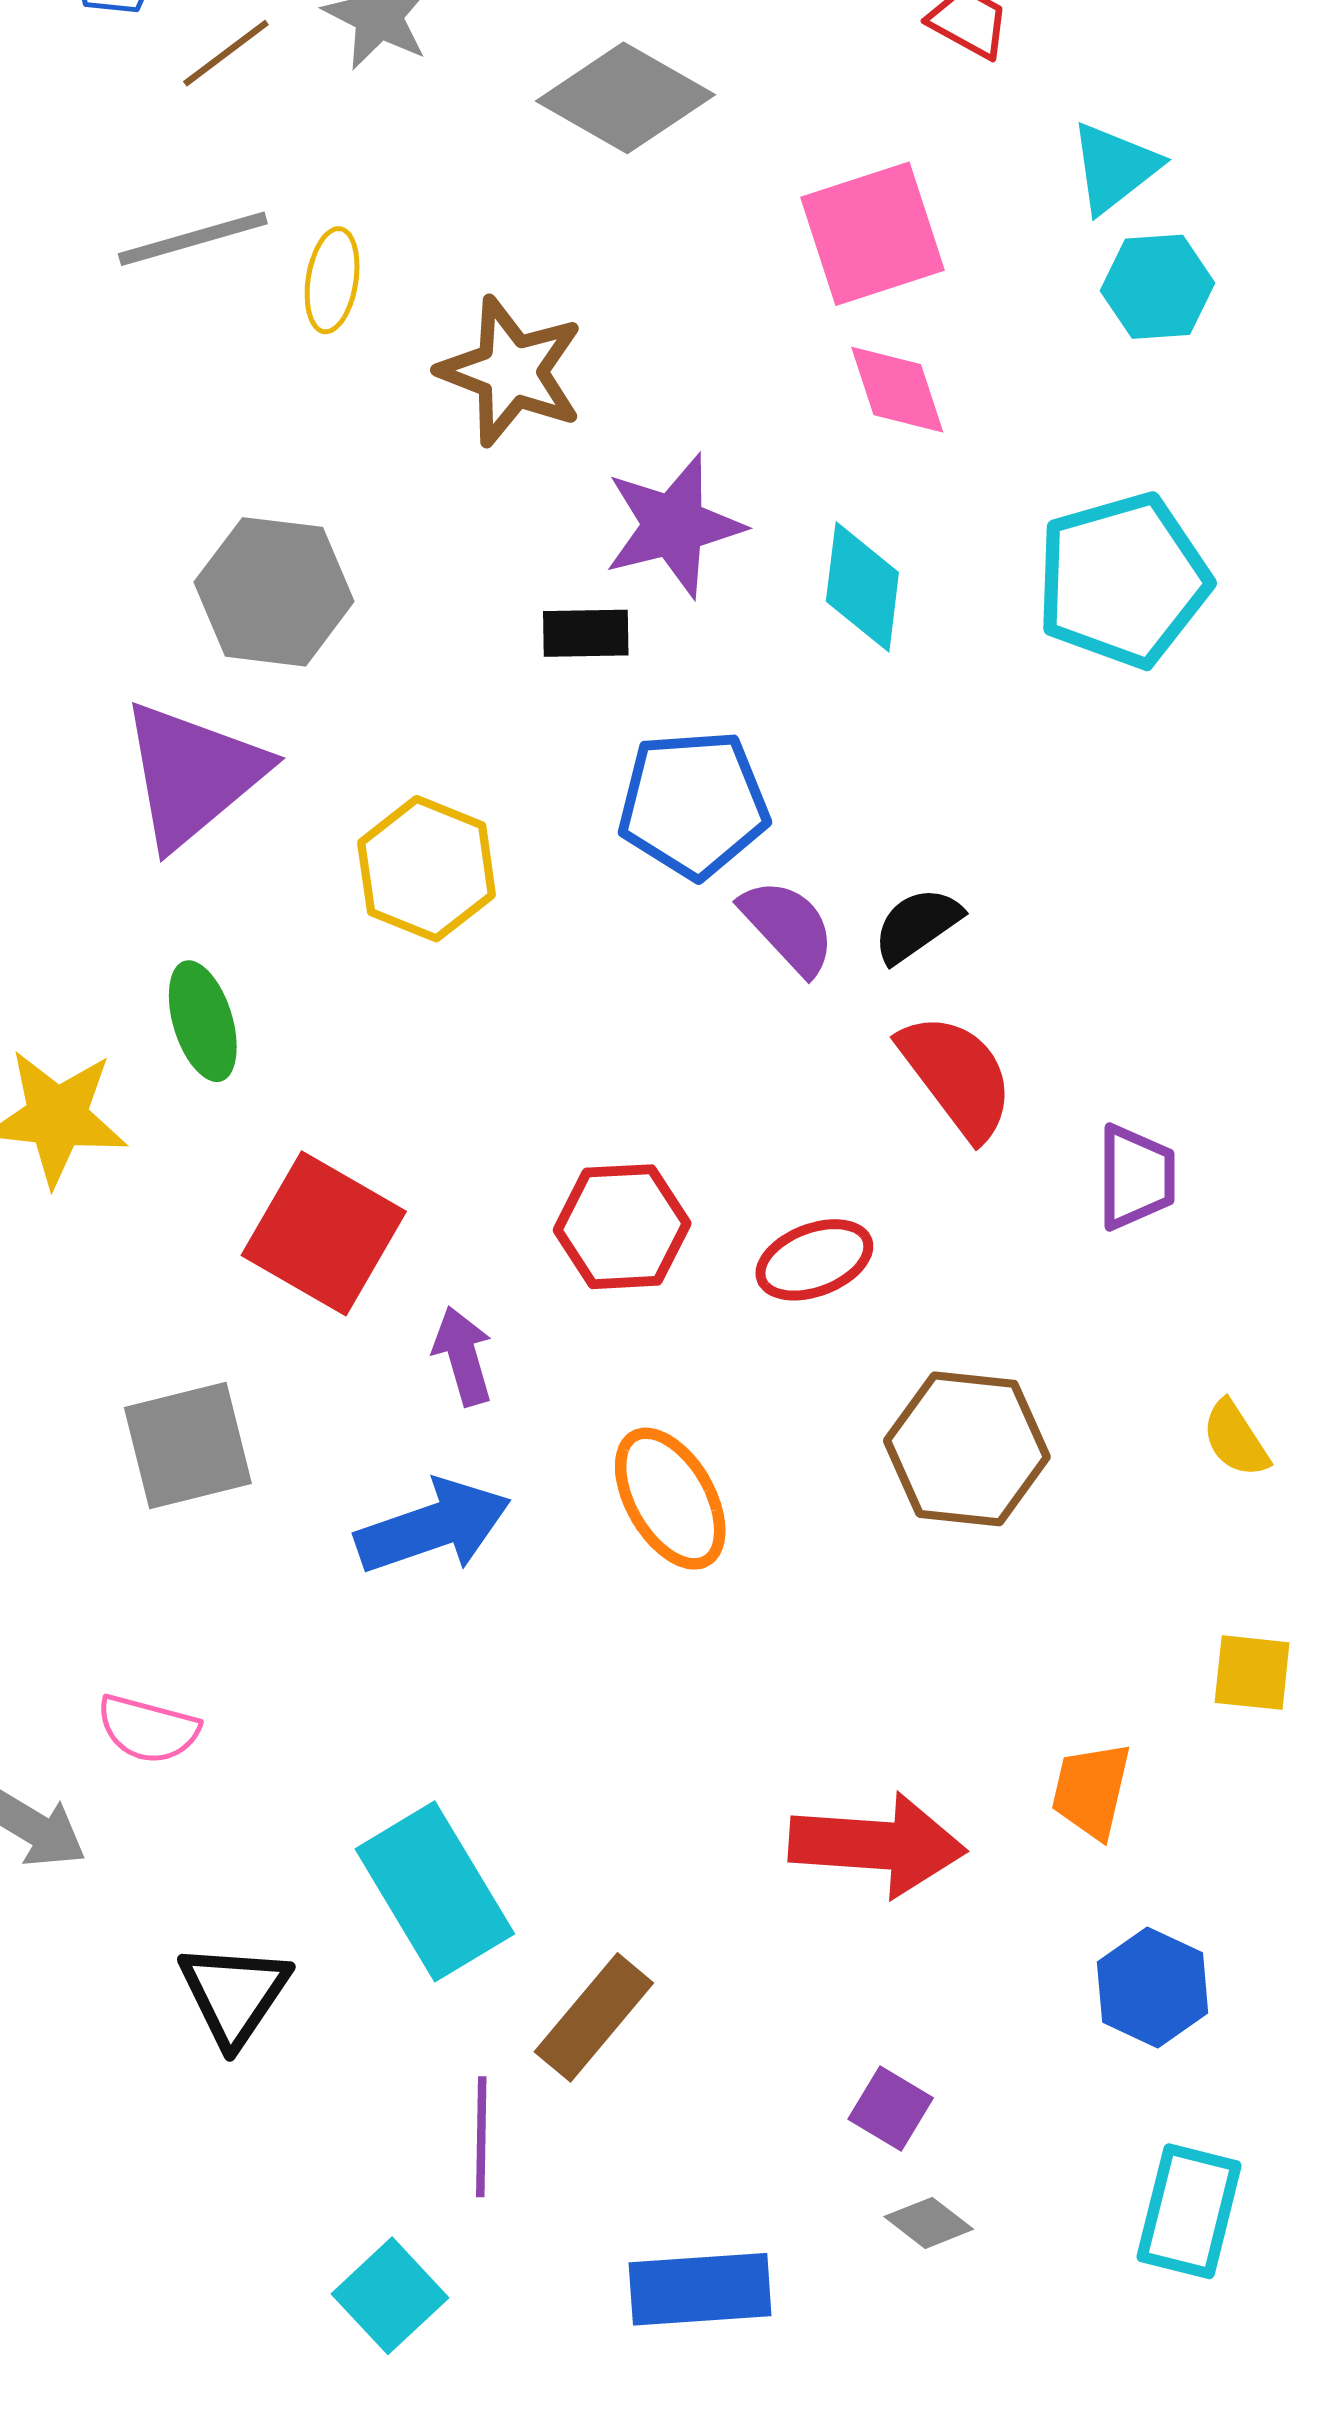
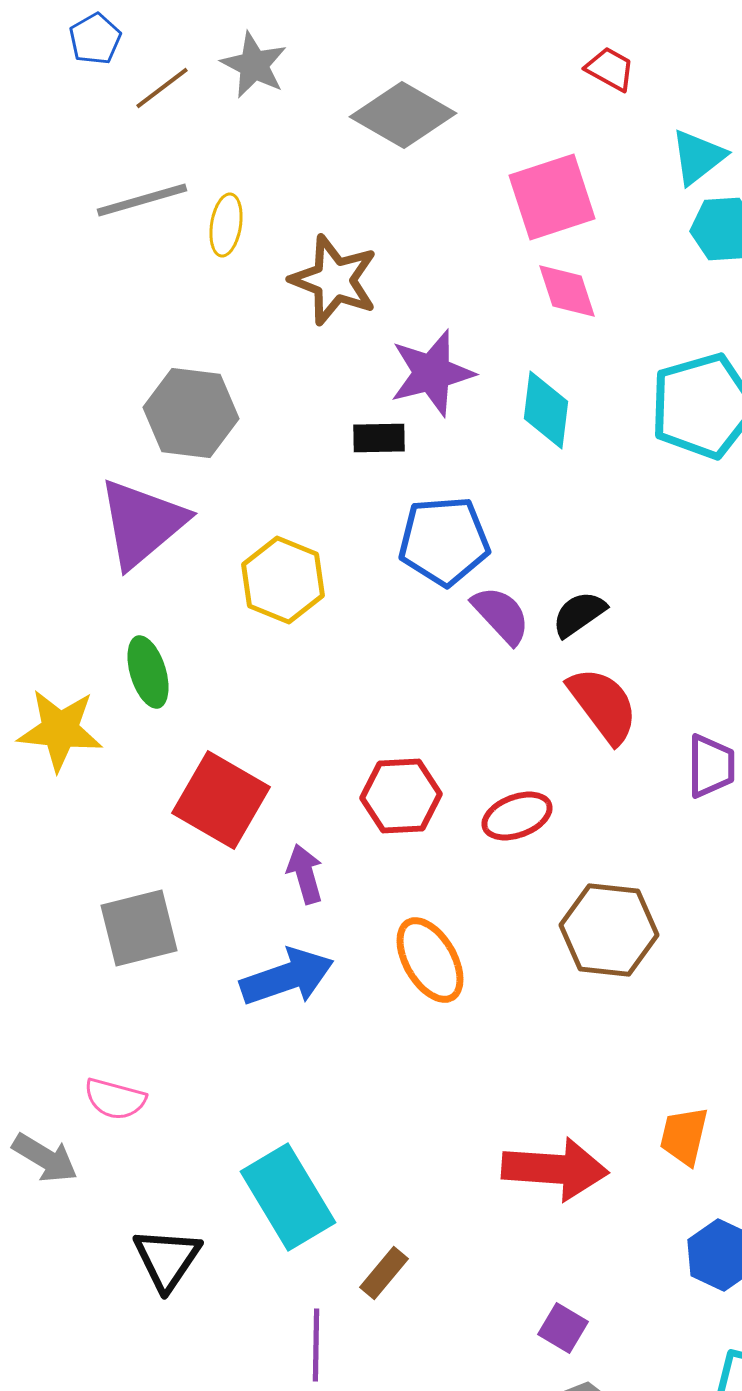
brown rectangle: (594, 2017) -> (384, 1273), size x0.7

